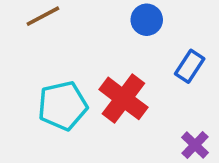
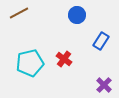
red cross: (123, 98) -> (64, 59), size x0.6

